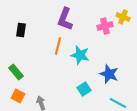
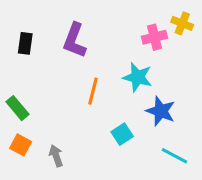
purple L-shape: (65, 19) -> (74, 40), moved
orange line: (58, 46) -> (93, 91), moved
cyan star: (80, 55) -> (138, 77), moved

